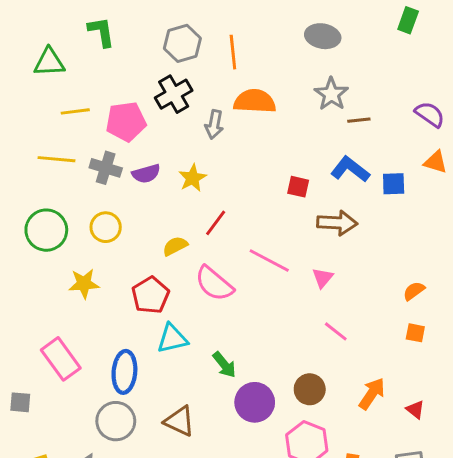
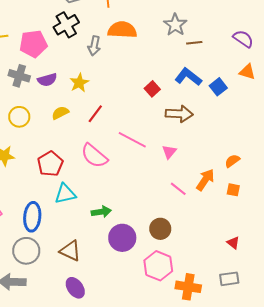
blue square: (394, 184) -> (218, 87), turned -36
red square: (298, 187) -> (152, 89), turned 35
yellow semicircle: (175, 246) -> (60, 113), moved
green arrow: (224, 365) -> (101, 212), turned -60
orange arrow: (372, 394) -> (205, 180), moved

